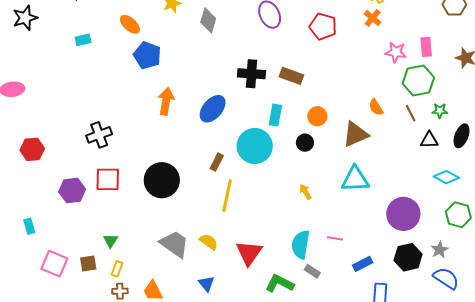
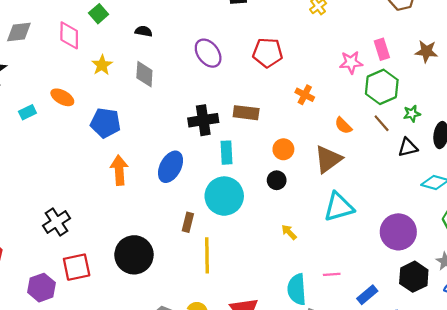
orange cross: (373, 18) -> (305, 95), moved
cyan rectangle: (83, 40) -> (27, 112), moved
blue pentagon: (147, 55) -> (105, 123), moved
cyan rectangle: (275, 115) -> (227, 153), moved

